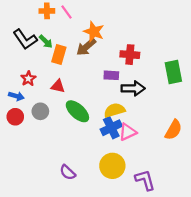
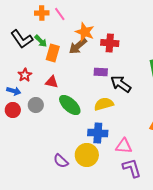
red cross: (130, 55) -> (110, 43), moved
black arrow: (133, 88) -> (121, 84), turned -145
blue cross: (111, 128) -> (98, 133), moved, turned 30
pink triangle: (128, 132) -> (124, 146), moved, turned 30
yellow circle: (112, 166) -> (87, 155), moved

